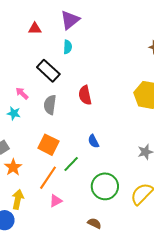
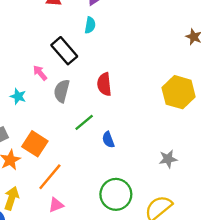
pink arrow: (22, 93) -> (40, 73), moved
orange square: (48, 145) -> (35, 144), moved
green line: (71, 164) -> (84, 122), moved

